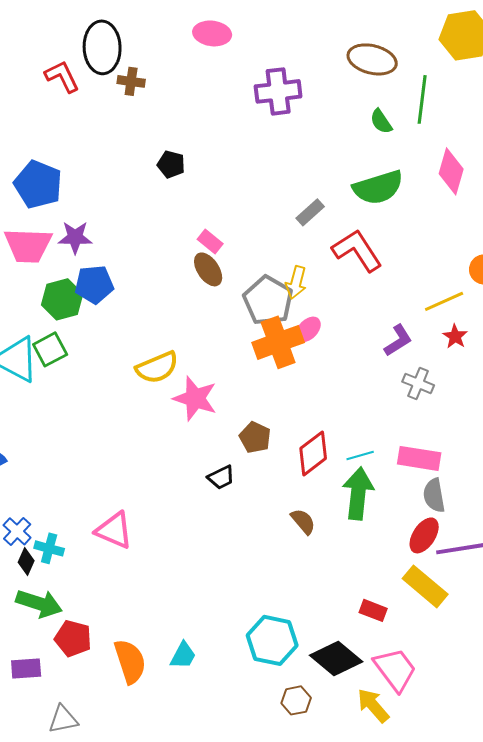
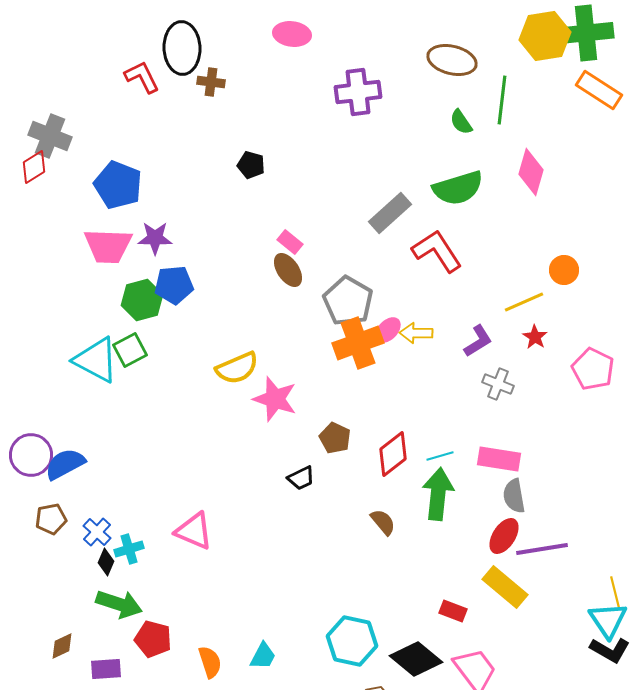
gray rectangle: (310, 212) -> (390, 213), size x1.5
yellow arrow: (296, 282) -> (416, 333), moved, turned 76
cyan cross: (49, 548) -> (129, 549), turned -32
orange semicircle: (130, 661) -> (210, 662), size x0.7

